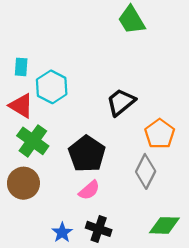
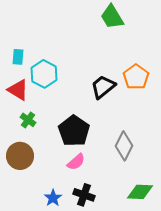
orange pentagon: (160, 134) -> (136, 77), moved
green cross: (33, 141) -> (28, 120), size x0.6

